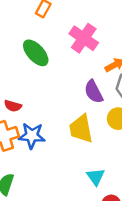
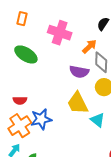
purple semicircle: (94, 92) -> (79, 72), turned -36
cyan triangle: (96, 177) -> (98, 120), moved

